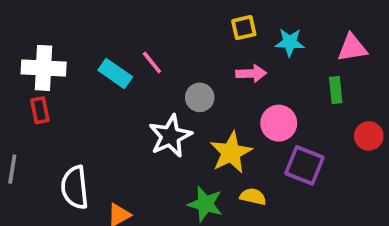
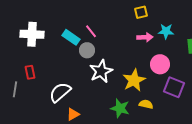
cyan star: (290, 42) -> (166, 31), moved
gray circle: (200, 97) -> (87, 50), moved
red rectangle: (40, 110) -> (30, 72), moved
white semicircle: (75, 187) -> (60, 92), moved, turned 55

